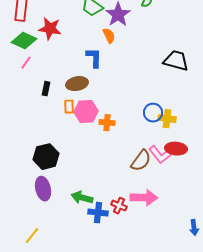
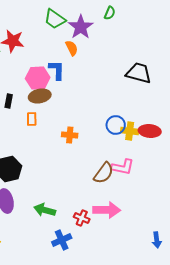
pink hexagon: (86, 112) -> (38, 78), moved
red ellipse: (176, 149) -> (150, 131), moved
pink L-shape: (160, 155) -> (123, 167), turned -40
blue cross: (98, 213) -> (62, 240), moved, turned -30

